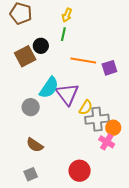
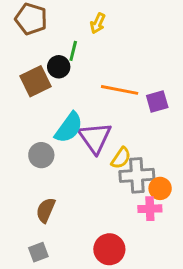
green line: (63, 34) -> (73, 51), moved
pink cross: (107, 142) -> (150, 209), turned -35
brown semicircle: (35, 145) -> (46, 210), turned 78

